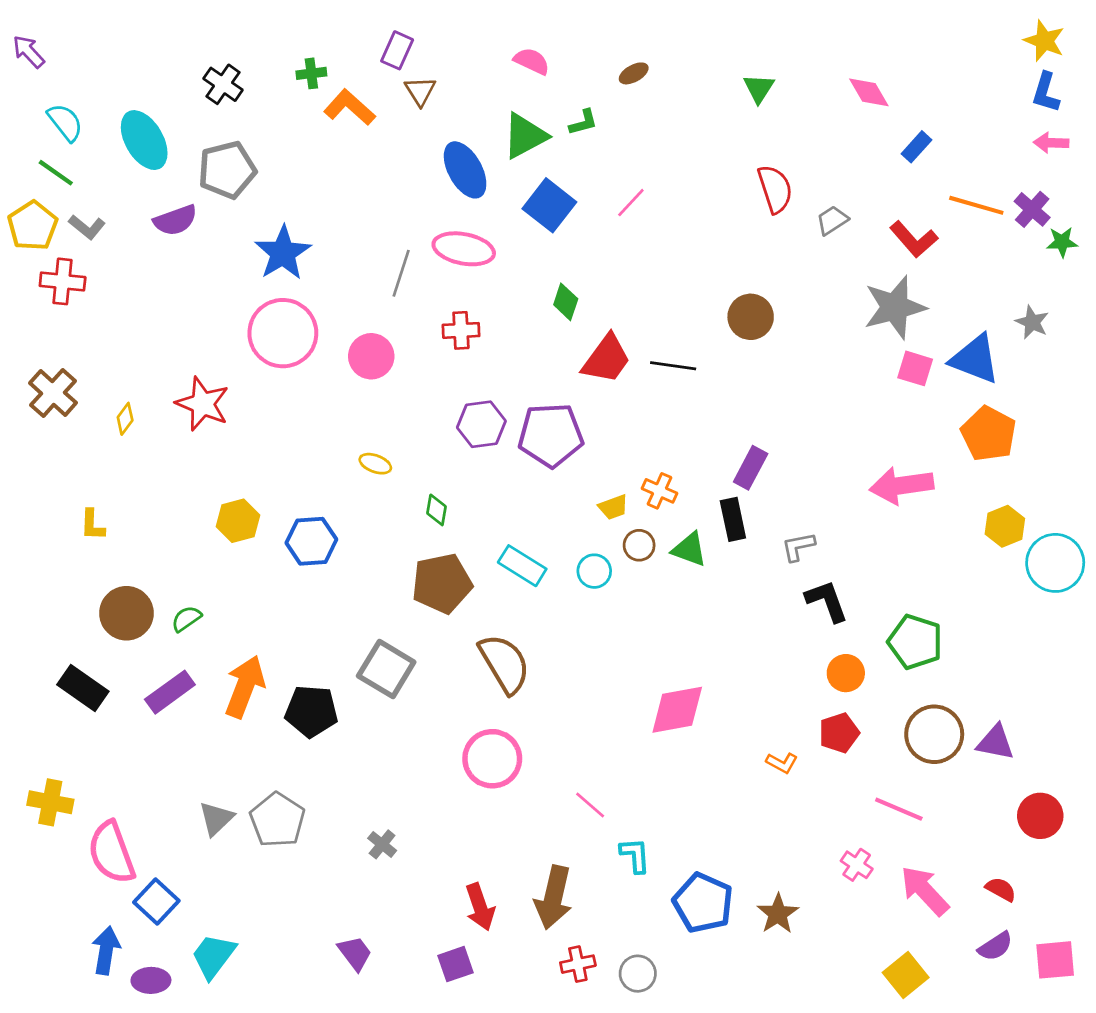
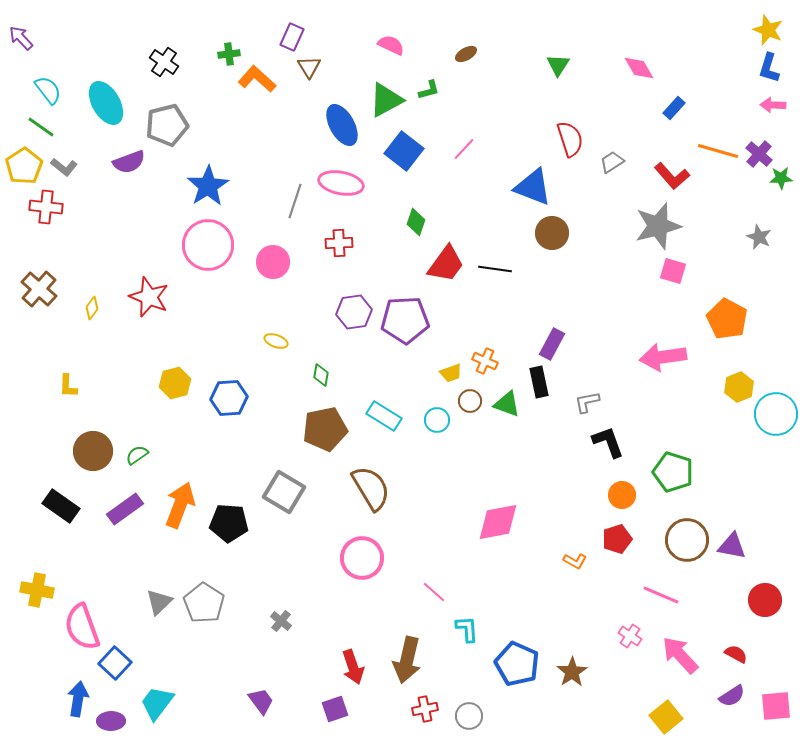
blue triangle: (975, 359) -> (533, 187), moved

